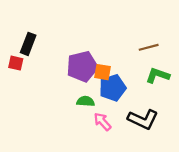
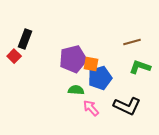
red square: (16, 63) -> (14, 56), turned 32

